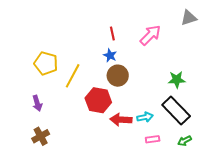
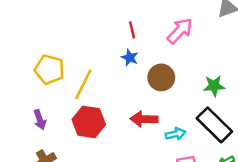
brown circle: (118, 76) -> (161, 77), moved
red hexagon: (98, 100) -> (89, 122), moved
red arrow: (121, 120) -> (144, 119), moved

